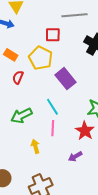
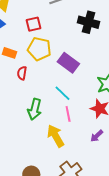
red square: (53, 35) -> (34, 24), moved
green arrow: (21, 116) -> (35, 109), turned -35
yellow arrow: (35, 146) -> (56, 136), size x1.6

